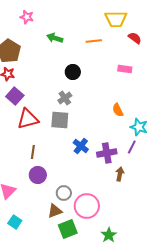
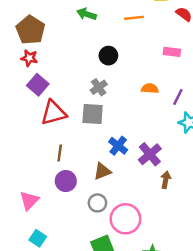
orange semicircle: (118, 110) -> (150, 88), moved, turned 120
purple line: (132, 147) -> (178, 97), moved
purple cross: (107, 153) -> (150, 154), turned -30
brown triangle: (55, 211) -> (102, 171), moved

